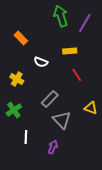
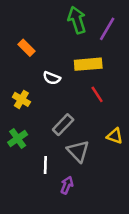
yellow rectangle: (70, 51) -> (88, 64), size x1.5
white line: (26, 137) -> (45, 165), moved

